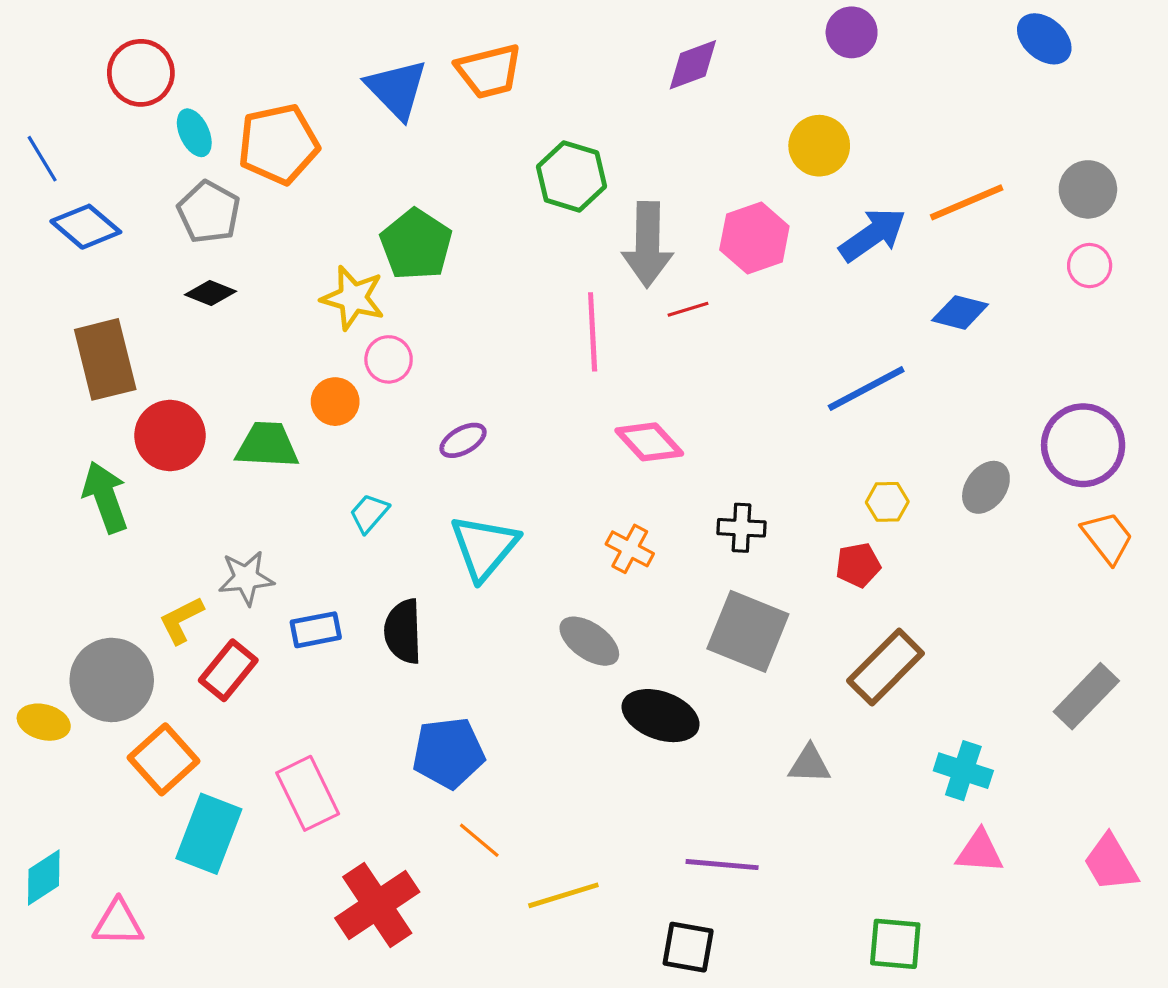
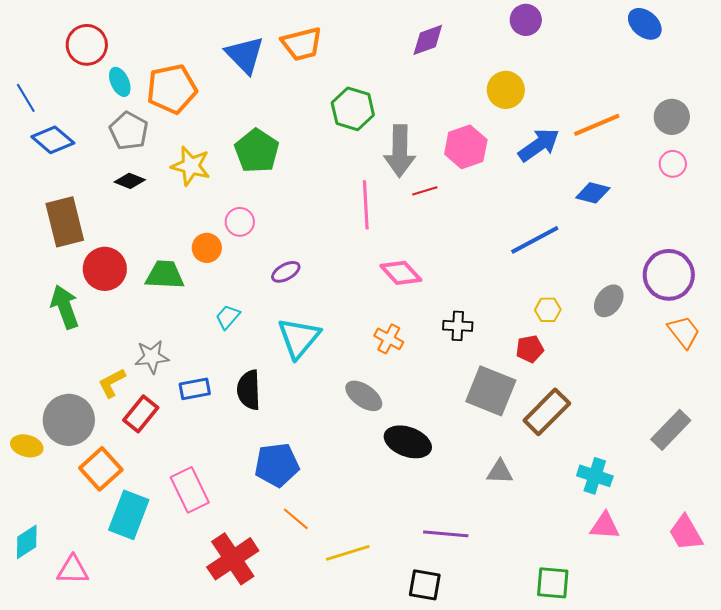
yellow star: (353, 298) -> (191, 166), moved
gray square: (748, 631) -> (491, 391), moved

